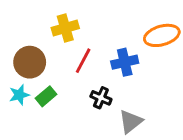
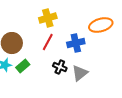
yellow cross: (65, 28) -> (48, 18), moved
gray triangle: (131, 122) -> (80, 73), moved

